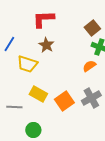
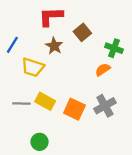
brown square: (92, 28) -> (82, 32), moved
orange square: (64, 101) -> (74, 109), turned -30
gray line: (14, 107) -> (21, 103), moved

